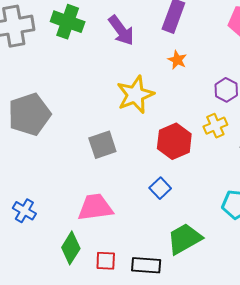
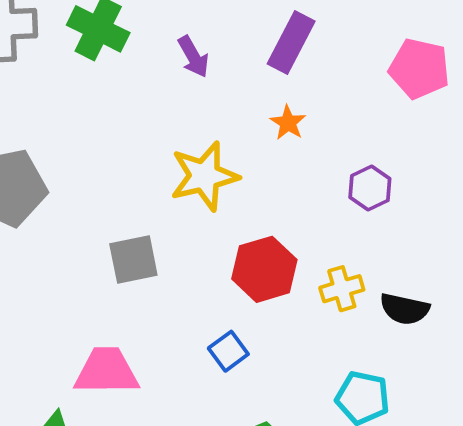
purple arrow: (121, 30) -> (193, 57), size x0.7
yellow cross: (215, 126) -> (342, 289), moved

